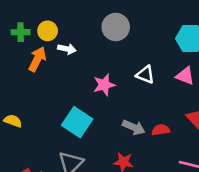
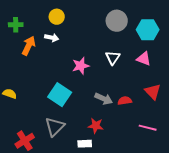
gray circle: (116, 27) -> (117, 21), moved
yellow circle: (48, 31) -> (57, 17), moved
white triangle: (145, 75) -> (113, 58), turned 42

